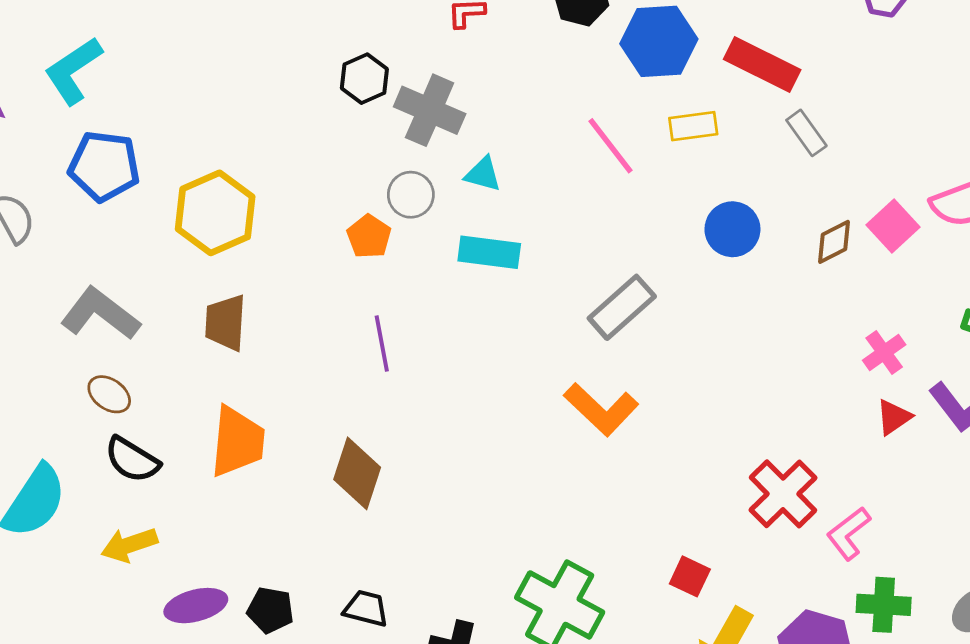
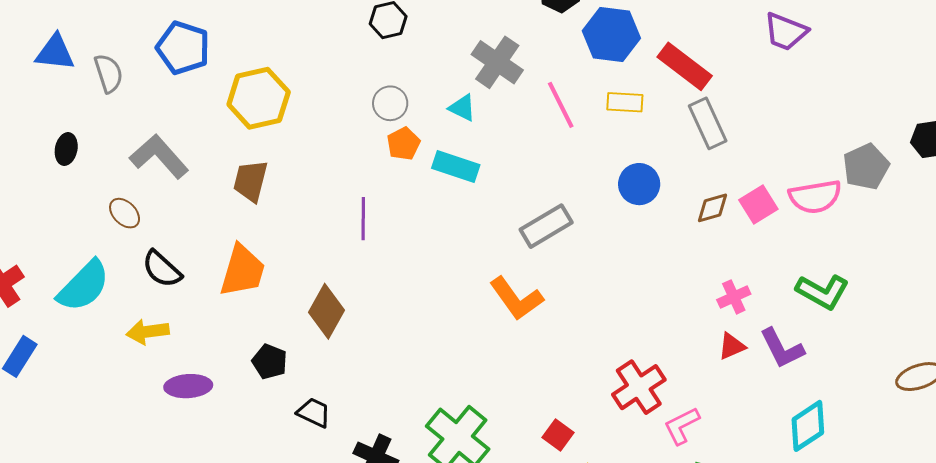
gray cross: (430, 110) -> (497, 62), moved
gray rectangle: (806, 133) -> (708, 123), size x1.4
gray circle: (411, 195) -> (390, 103), moved
orange pentagon: (369, 236) -> (403, 144), moved
brown ellipse: (109, 394) -> (125, 213), moved
black pentagon: (270, 610) -> (270, 362), moved

